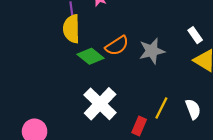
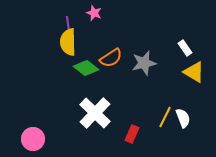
yellow line: (161, 108) -> (165, 117), moved

